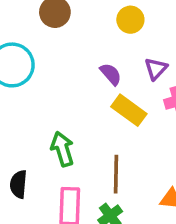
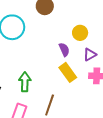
yellow circle: (130, 20) -> (80, 33), moved

